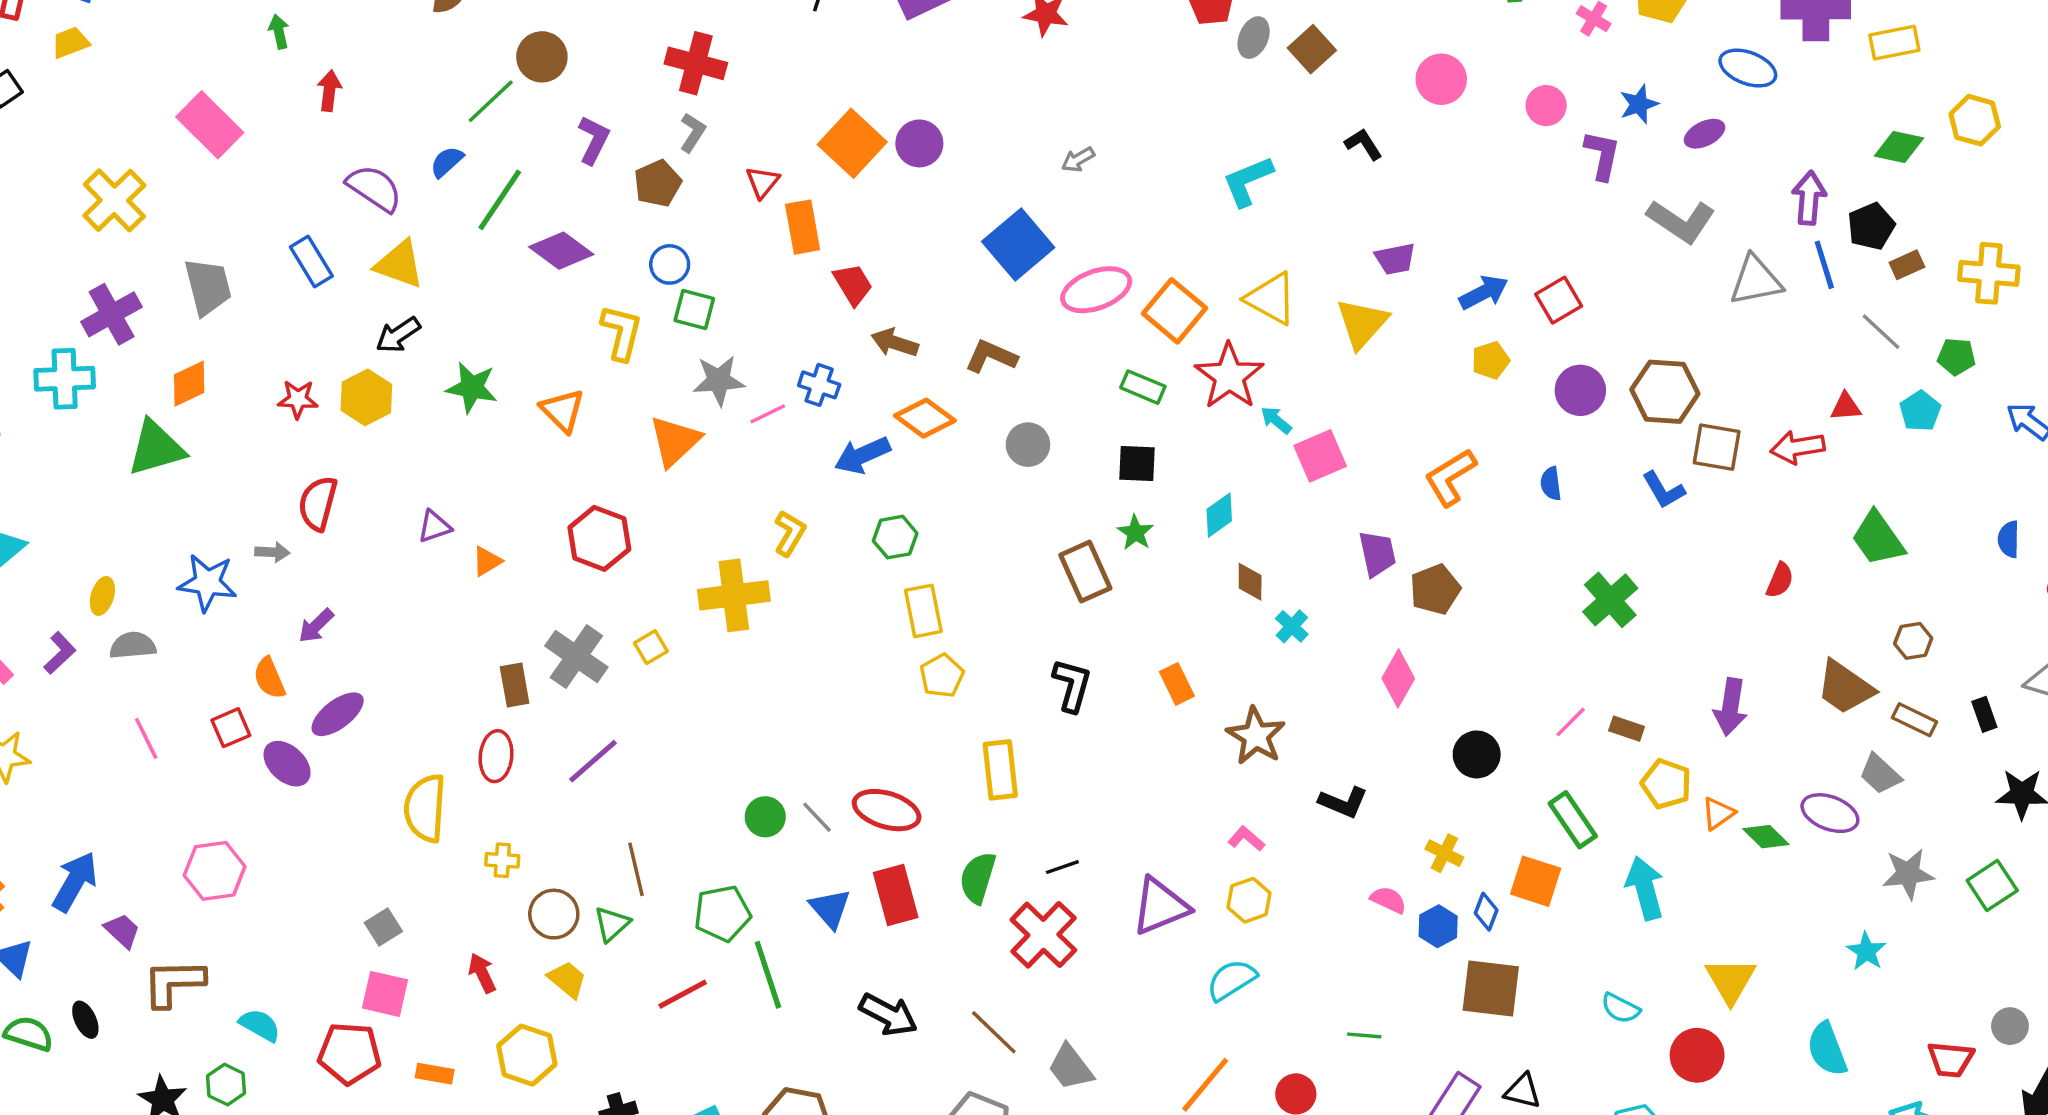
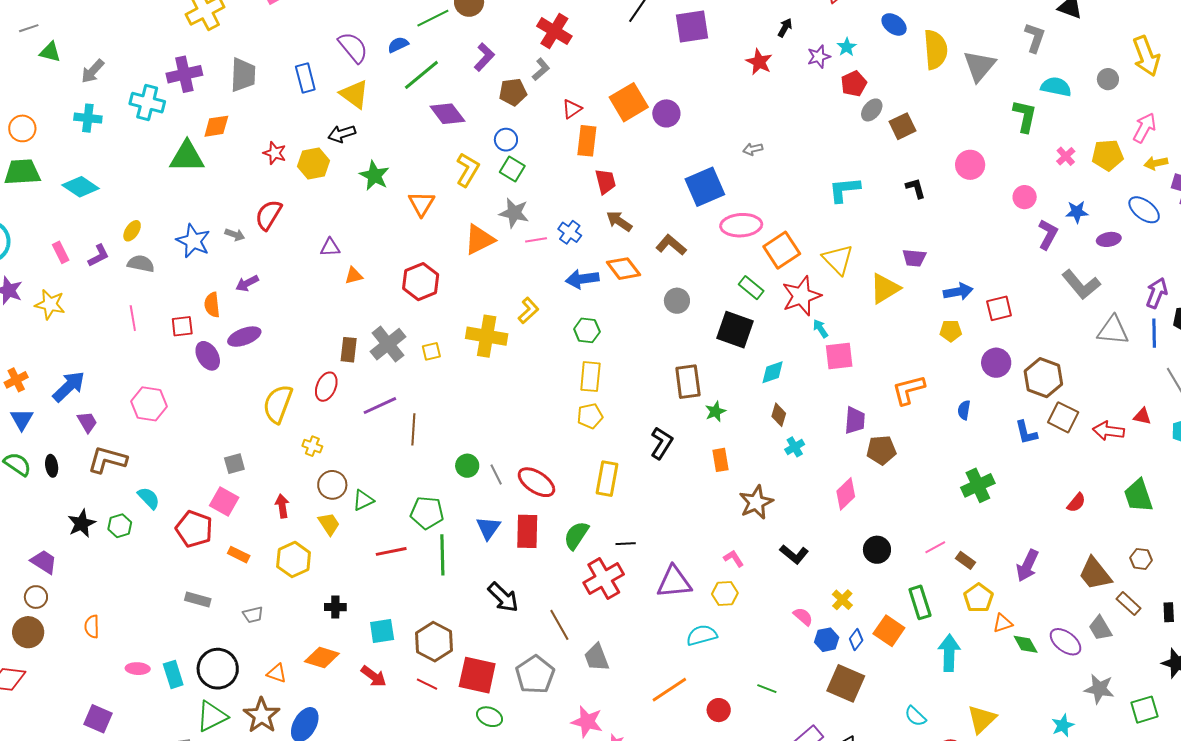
black square: (1137, 464) -> (735, 330), size x1.5
green star: (1135, 533) -> (715, 411), moved
brown line: (636, 869) -> (413, 429), moved

